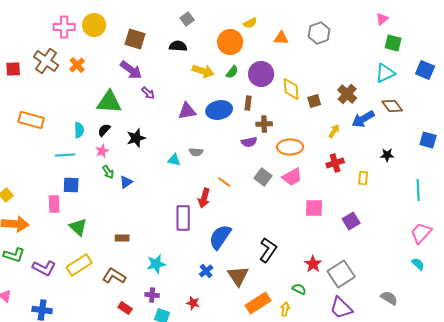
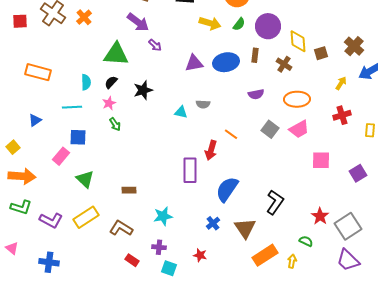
brown cross: (264, 124) -> (284, 64), moved, turned 35
blue triangle: (126, 182) -> (35, 120), moved
pink rectangle: (54, 204) -> (61, 156), turned 42

